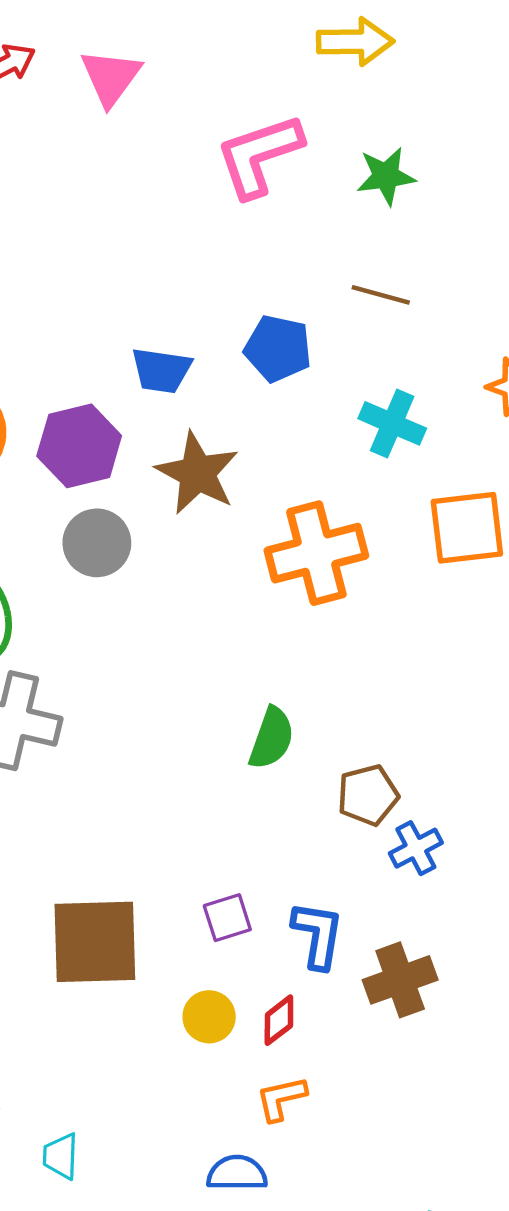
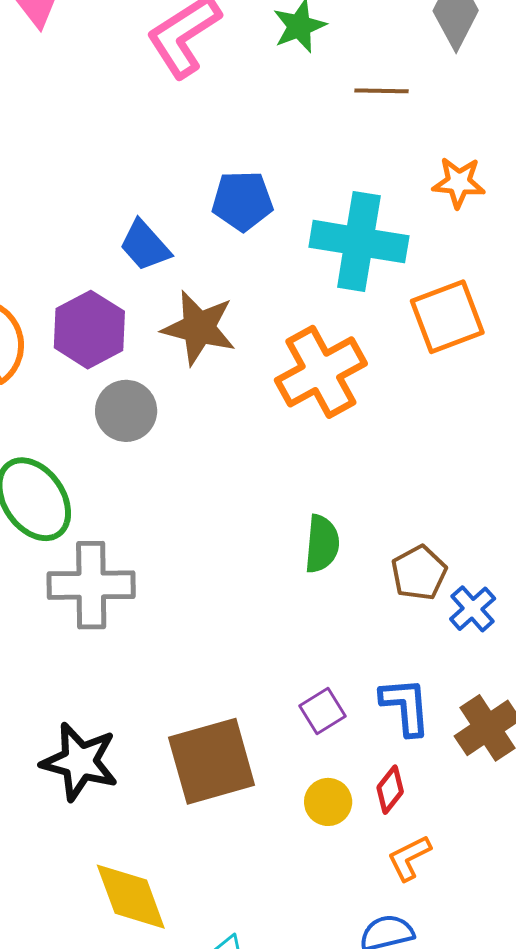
brown line: (381, 295) -> (381, 91), moved
blue trapezoid: (161, 370) -> (145, 246), turned 54
cyan cross: (392, 423) -> (359, 242), size x1.6

